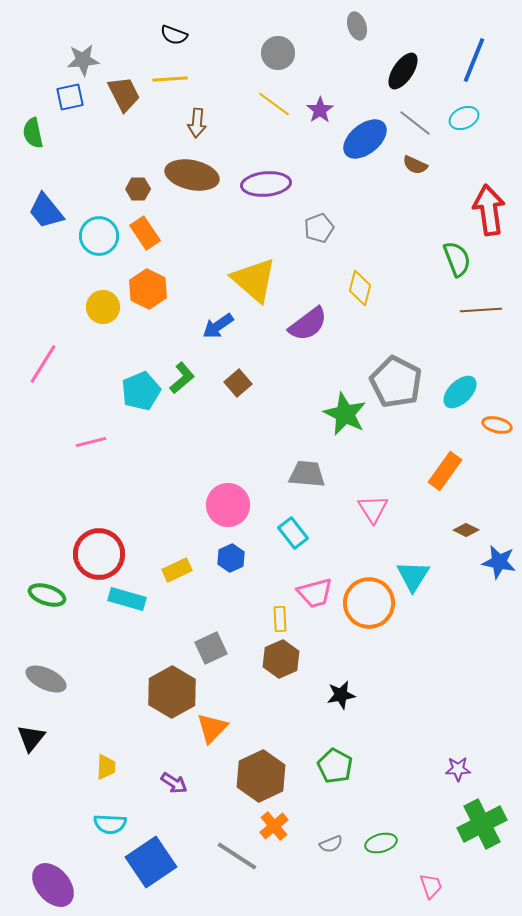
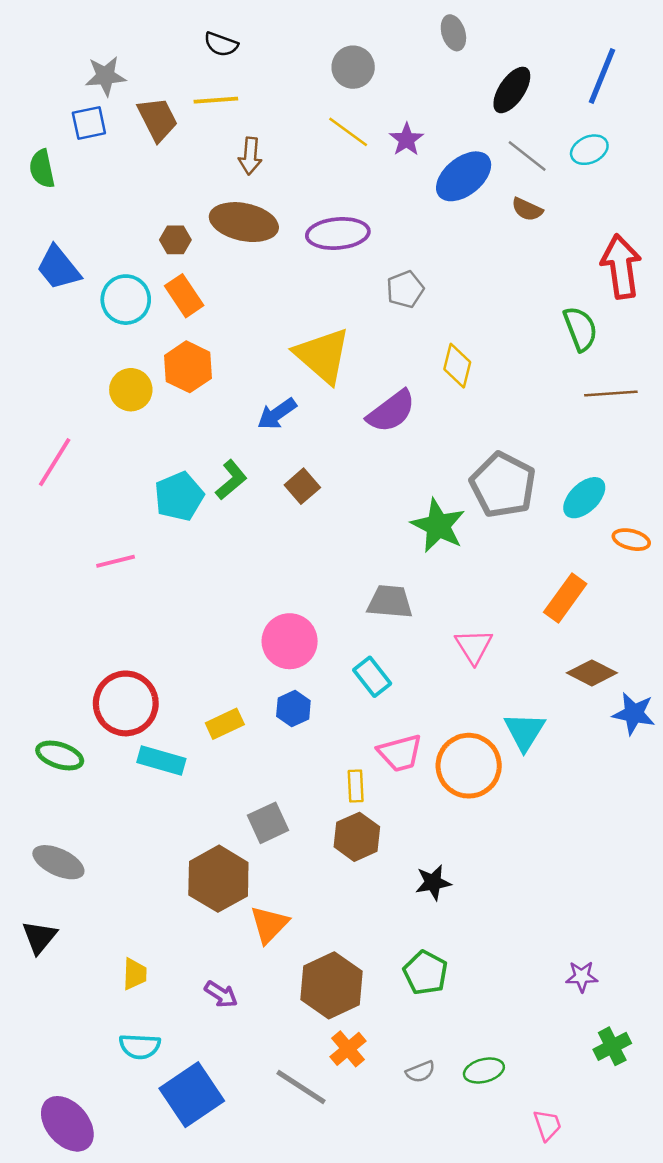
brown diamond: (466, 530) -> (592, 673), size x1.5
green cross: (482, 824) -> (612, 1046), size x0.6

